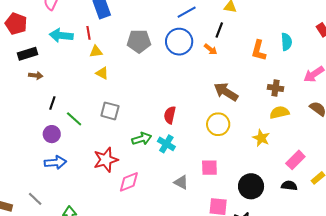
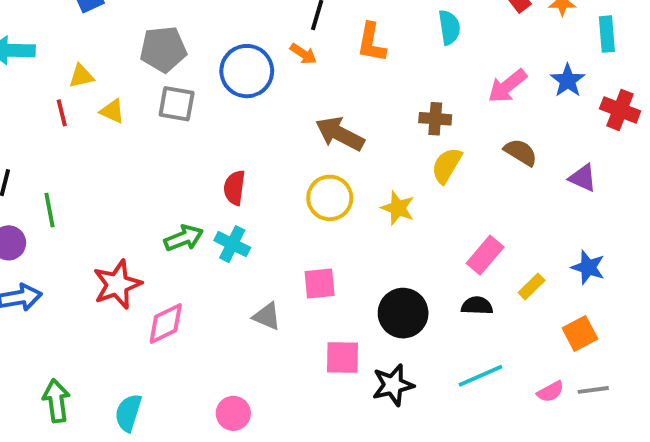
red line: (89, 33) -> (62, 113), moved
blue circle: (179, 42) -> (247, 71), moved
orange L-shape: (259, 50) -> (371, 43), moved
yellow triangle: (102, 73) -> (112, 111), moved
gray square: (110, 111) -> (177, 104), moved
yellow semicircle: (279, 112) -> (447, 165), turned -42
green line: (74, 119) -> (50, 210), turned 42
yellow star: (261, 138) -> (398, 208), moved

